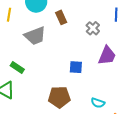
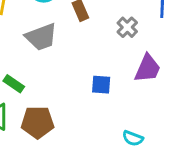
brown pentagon: (59, 97) -> (37, 122), moved

